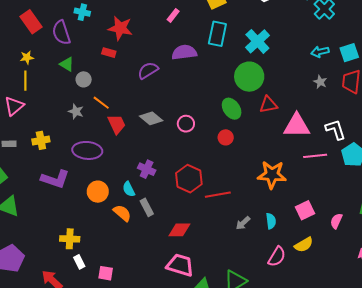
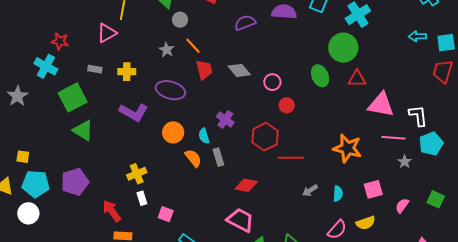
gray star: (320, 82) -> (405, 162), moved
red circle: (226, 137) -> (287, 105), moved
yellow cross: (70, 239) -> (137, 174), turned -36

